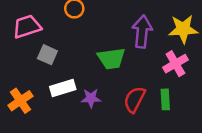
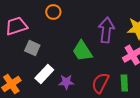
green trapezoid: (111, 58) -> (82, 51), turned 65
white rectangle: (63, 88) -> (44, 74), turned -30

